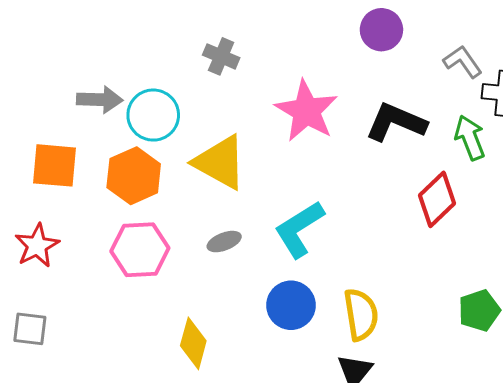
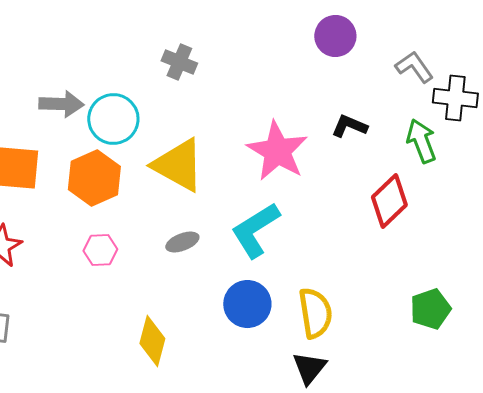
pink star: (306, 111) -> (277, 151), moved
black L-shape: (396, 122) -> (349, 126), size x0.6
pink hexagon: (140, 250) -> (100, 250), size x0.6

